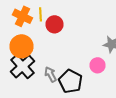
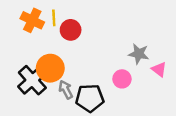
orange circle: (22, 46) -> (50, 68), moved
black pentagon: (70, 81) -> (90, 98), turned -30

